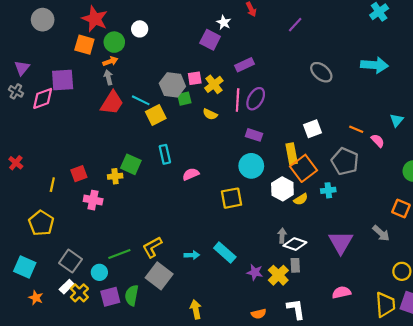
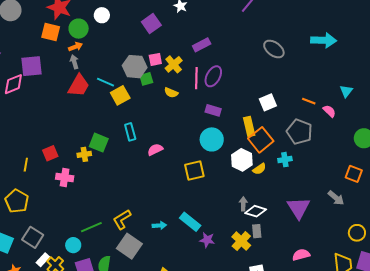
purple square: (210, 40) -> (151, 24), moved, turned 30
gray square: (70, 261) -> (33, 237), moved
purple star: (255, 272) -> (207, 240), moved

